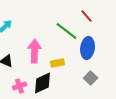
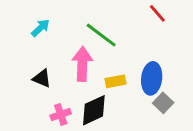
green line: (67, 31) -> (101, 35), moved
blue ellipse: (88, 48) -> (152, 78), moved

